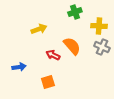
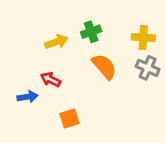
green cross: (75, 12) -> (91, 32), moved
red arrow: (53, 55) -> (51, 79), moved

